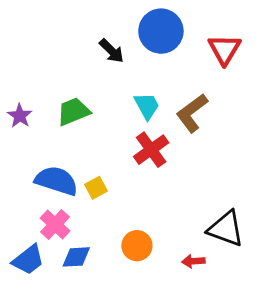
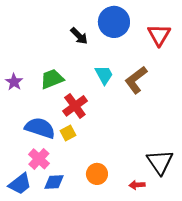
red cross: (151, 150) -> (75, 106), moved
black triangle: (226, 229) -> (160, 162), turned 36

